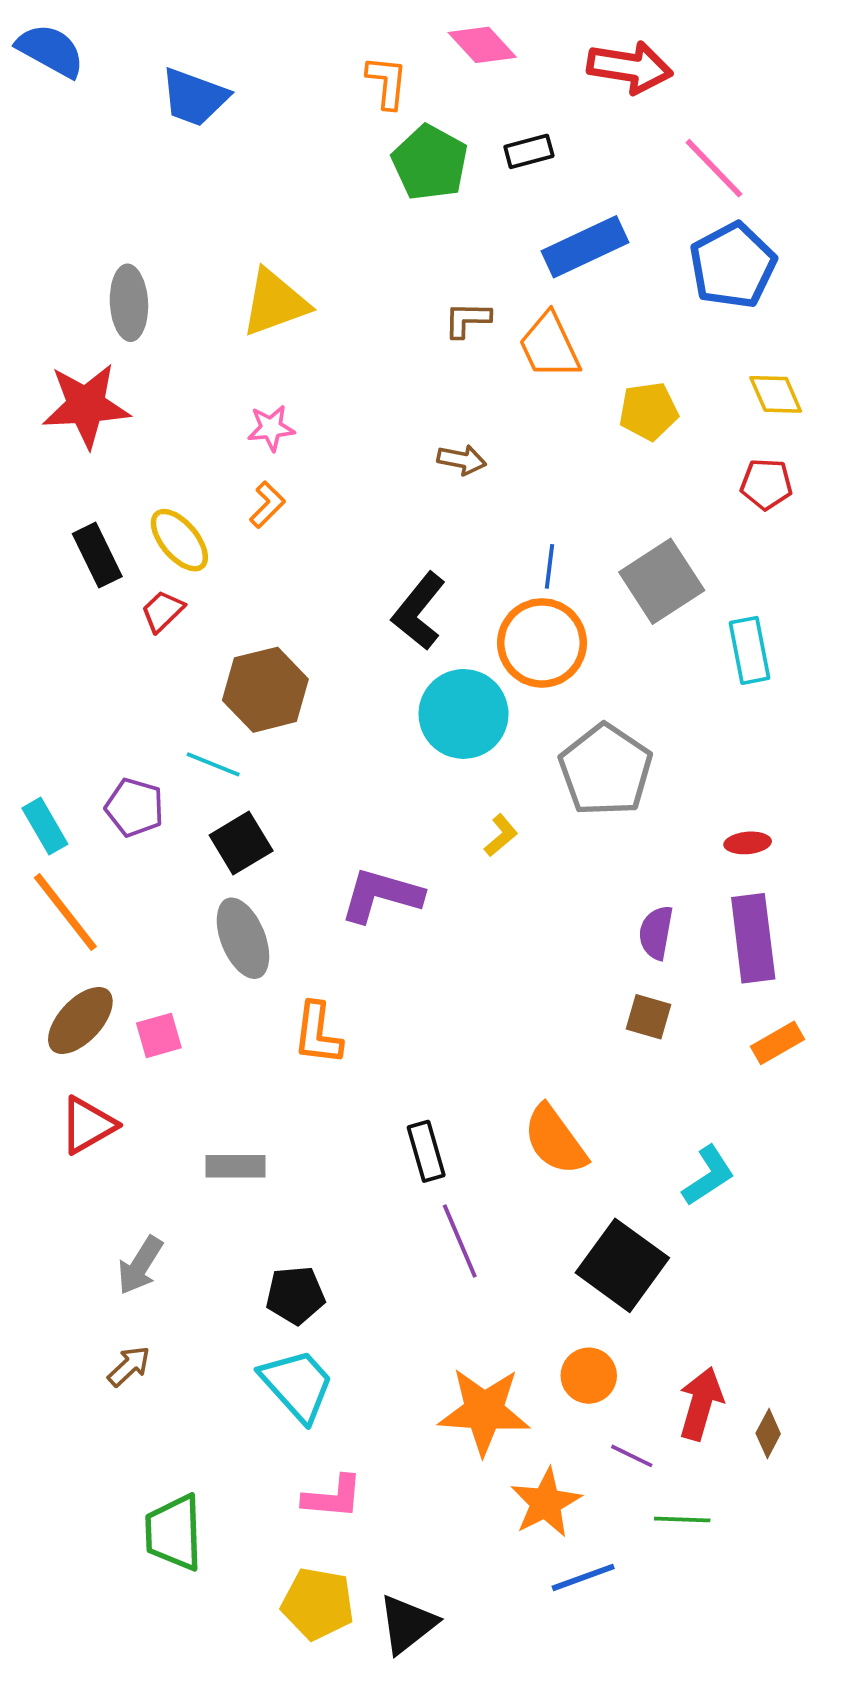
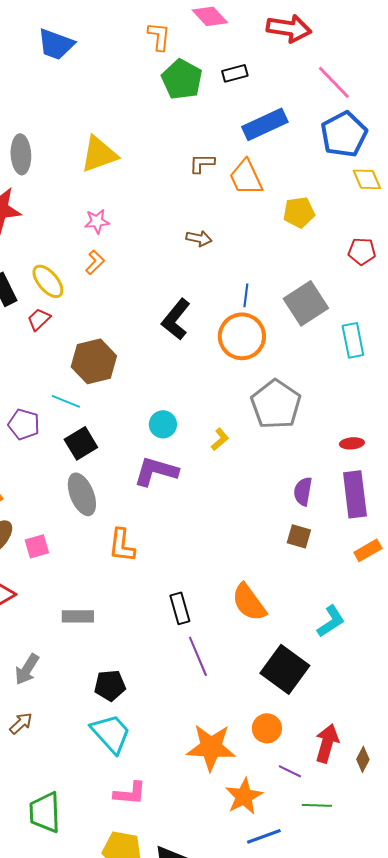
yellow diamond: (776, 394) -> (367, 179), moved
cyan circle: (464, 714) -> (163, 424), moved, size x0.6

